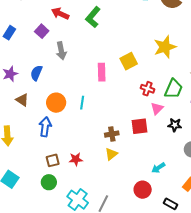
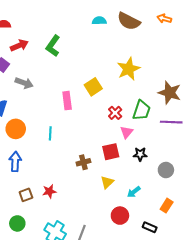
red arrow: (60, 14) -> (19, 45), turned 138
gray arrow: (61, 51) -> (24, 83), turned -54
red cross: (147, 89) -> (115, 113), turned 32
orange circle: (56, 103) -> (16, 129), moved
black star: (175, 125) -> (140, 154), moved
yellow triangle: (111, 154) -> (107, 182), moved
green circle: (49, 182) -> (17, 223), moved

